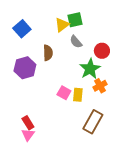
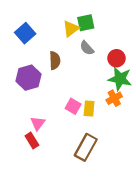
green star: (90, 69) -> (120, 79), moved, turned -30
brown rectangle: (93, 122) -> (86, 147), moved
pink triangle: (28, 135) -> (38, 123), moved

